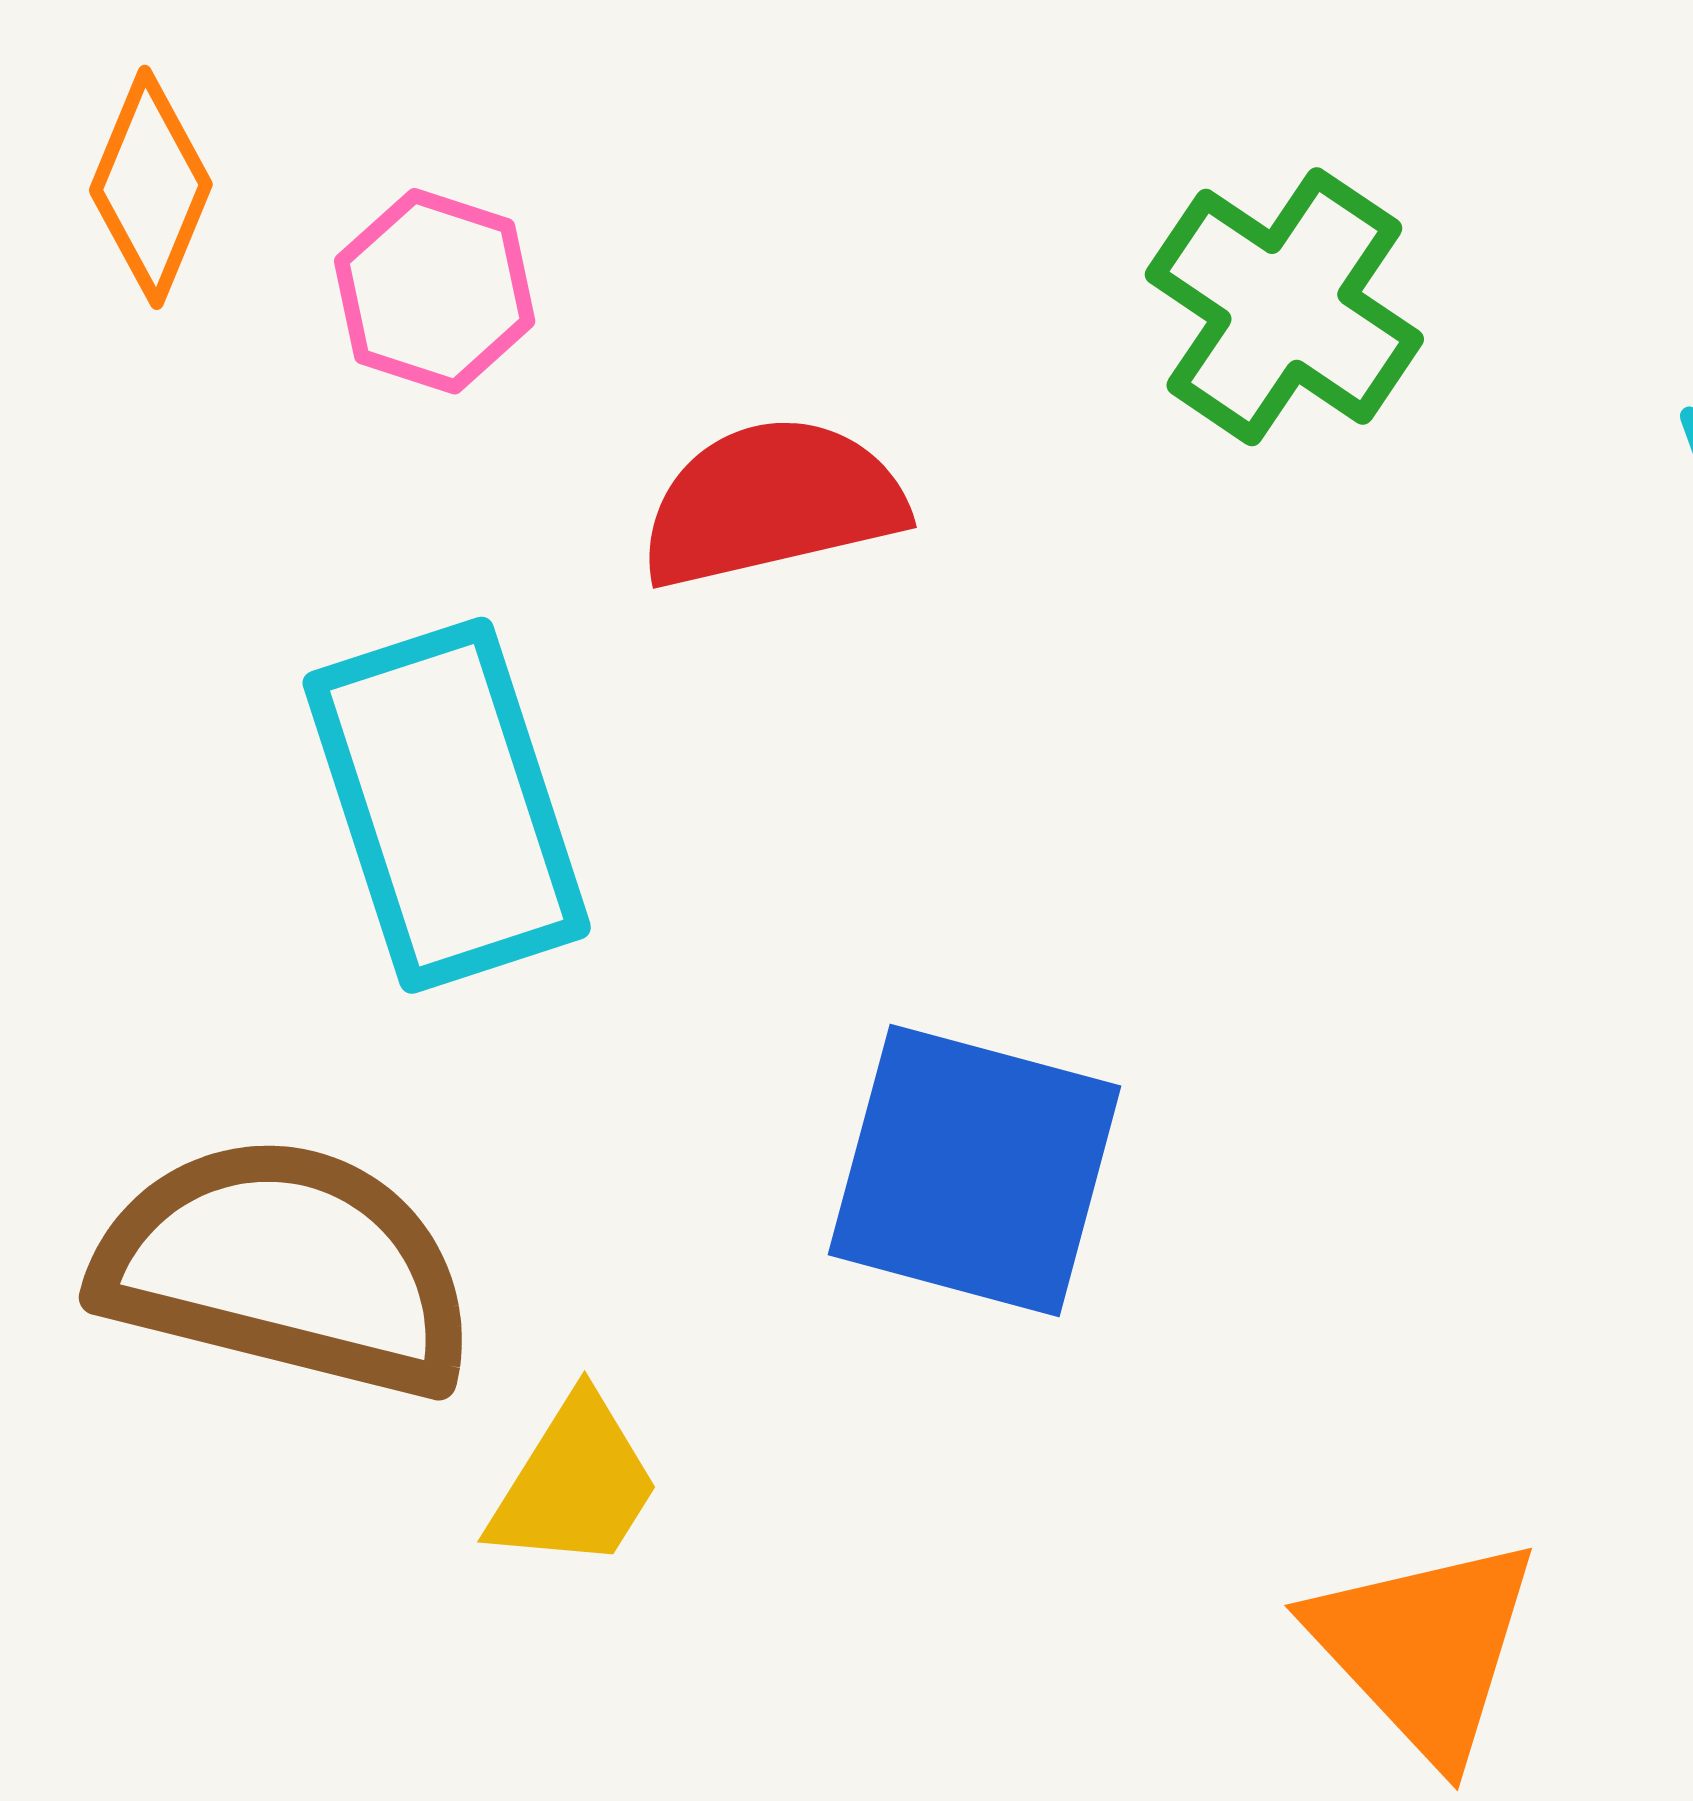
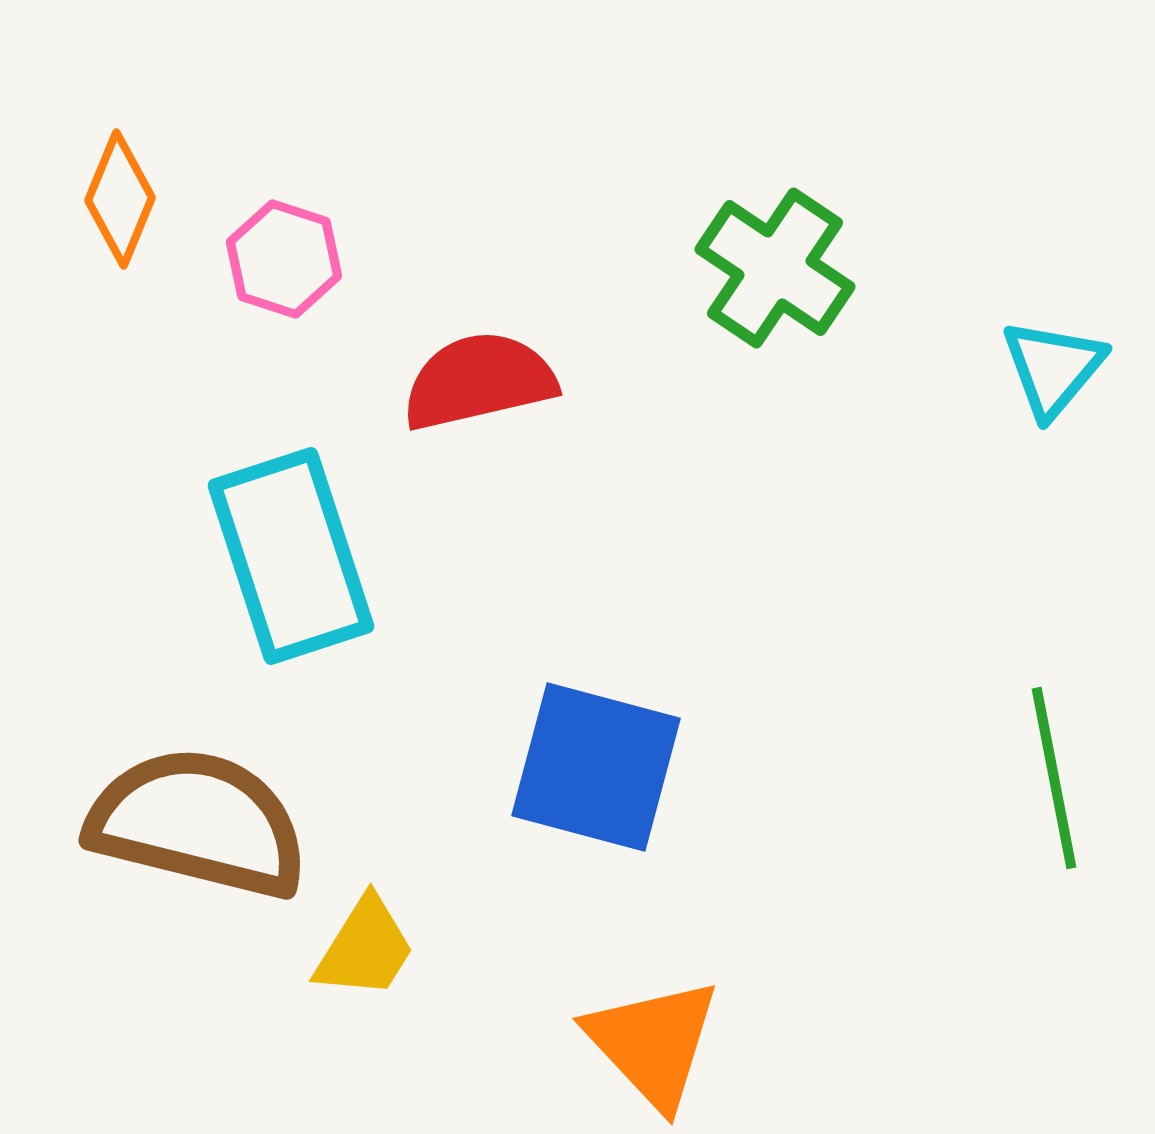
orange triangle: (1425, 1648) -> (653, 1043), moved

